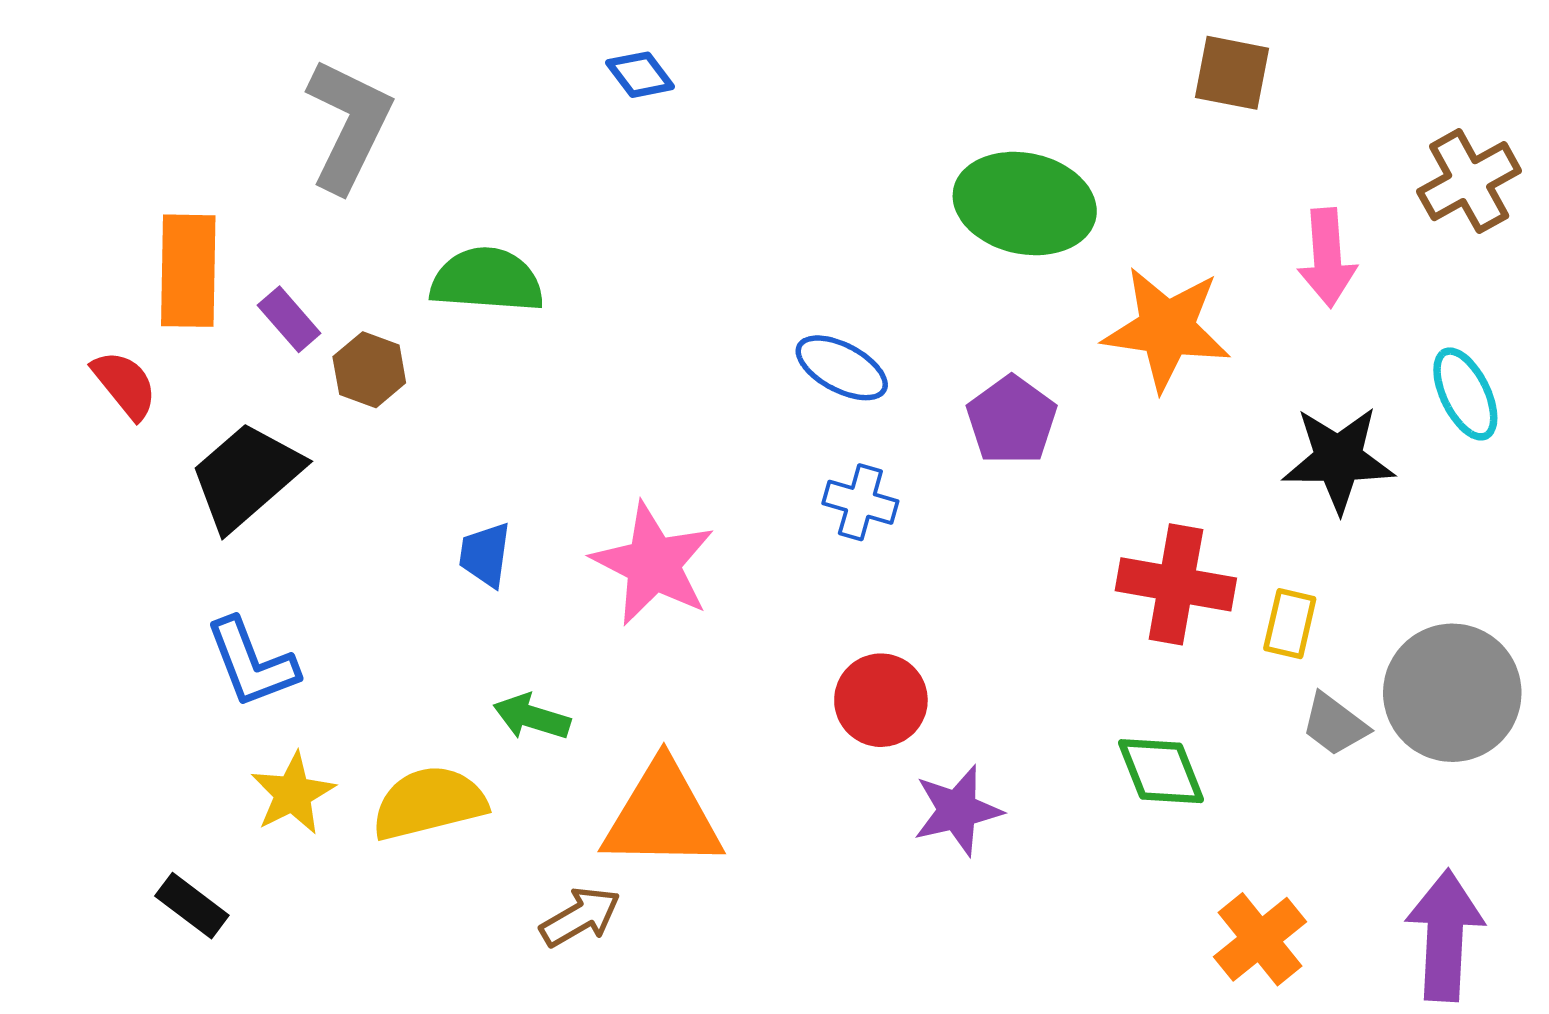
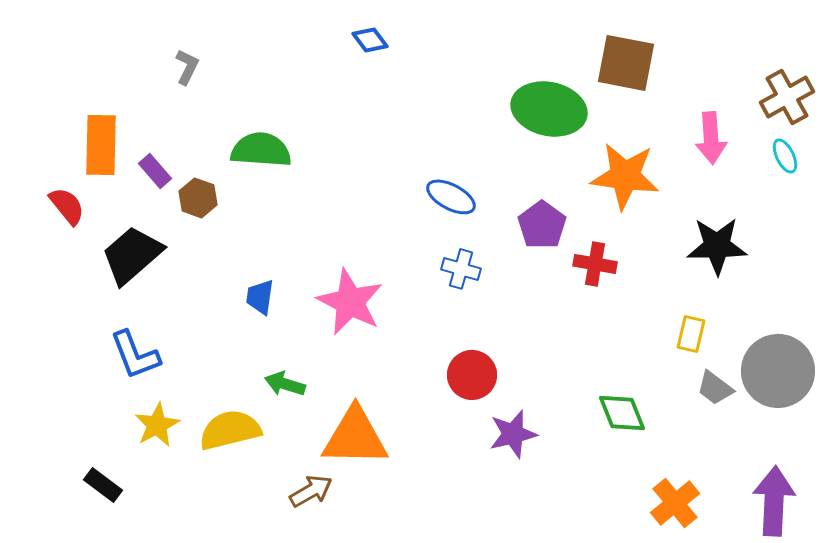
brown square: (1232, 73) -> (626, 63), moved, size x1.4
blue diamond: (640, 75) -> (370, 40), moved
gray L-shape: (349, 125) -> (187, 67), size x0.5
cyan ellipse: (1465, 394) -> (785, 156), moved, size x0.7
red cross: (1176, 584) -> (595, 264), moved, size x0.7

